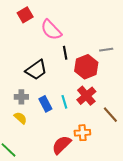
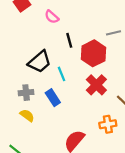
pink semicircle: (51, 30) -> (52, 17), size x0.6
cyan line: (64, 102) -> (61, 74), moved
orange cross: (82, 133) -> (108, 124), moved

